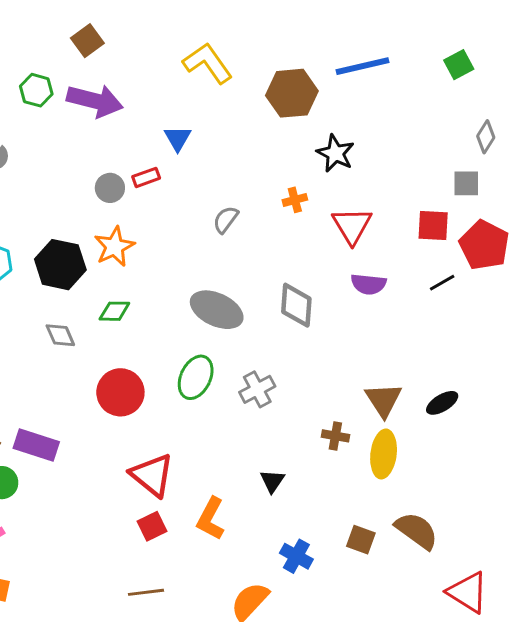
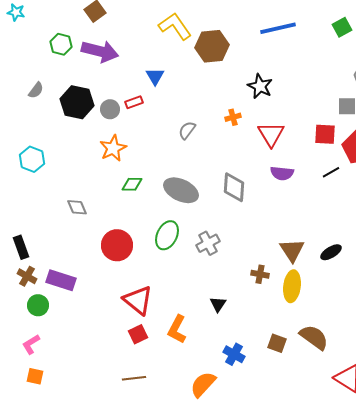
brown hexagon: (292, 93) -> (212, 46), moved
black hexagon: (60, 265) -> (77, 102), moved
green diamond: (114, 311) -> (132, 184), moved

